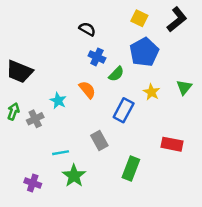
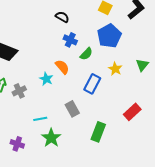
cyan star: (58, 101) -> (46, 79), moved
red rectangle: (172, 144) -> (132, 112), turned -54

